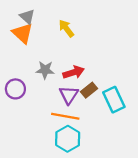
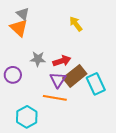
yellow arrow: (66, 28) -> (76, 24), moved
brown rectangle: (89, 90) -> (75, 76), size x1.6
cyan hexagon: (68, 139) -> (27, 117), moved

